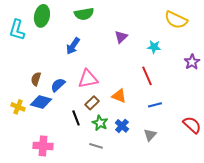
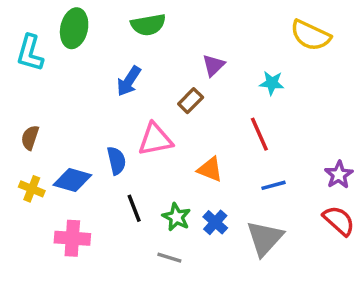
purple star: (192, 62) -> (339, 175), moved
brown semicircle: (36, 79) -> (30, 138), moved
blue semicircle: (58, 85) -> (116, 161), moved, turned 119
brown rectangle: (92, 103) -> (191, 101), moved
gray triangle: (150, 135) -> (265, 238), size x1.6
pink cross: (43, 146) -> (72, 238), moved

